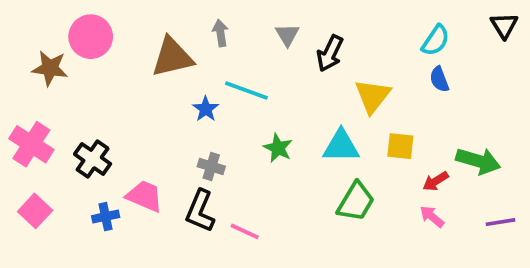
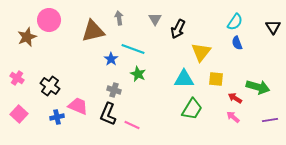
black triangle: (504, 26) -> (273, 27), moved
brown star: (50, 68) -> (27, 37), turned -30
pink cross: (31, 144) -> (17, 78), size x0.6
green star: (278, 148) -> (138, 74), moved
red arrow: (436, 181) -> (235, 98), turned 64

